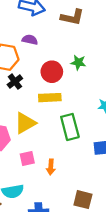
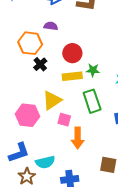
green star: (78, 62) -> (93, 70), moved
pink square: (27, 159) -> (64, 120), moved, turned 32
orange arrow: (51, 167) -> (78, 138), size x1.5

